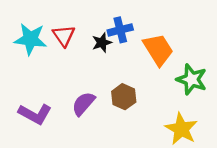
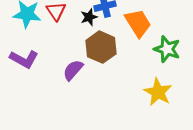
brown hexagon: (124, 97) -> (101, 47), moved, size x1.4
purple L-shape: (35, 114) -> (24, 59), moved

